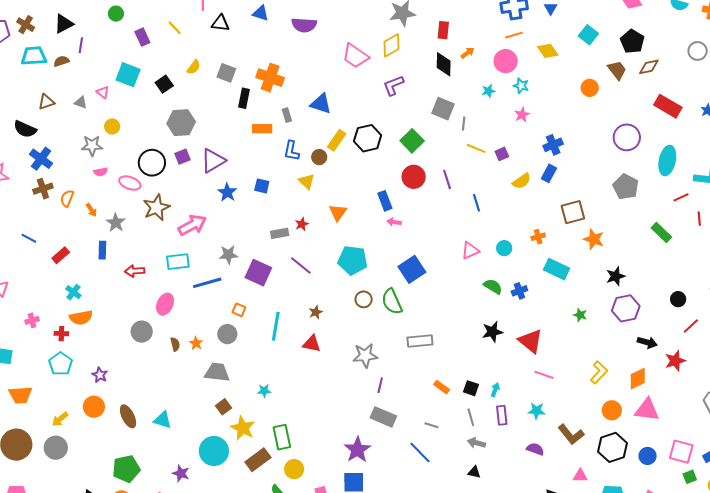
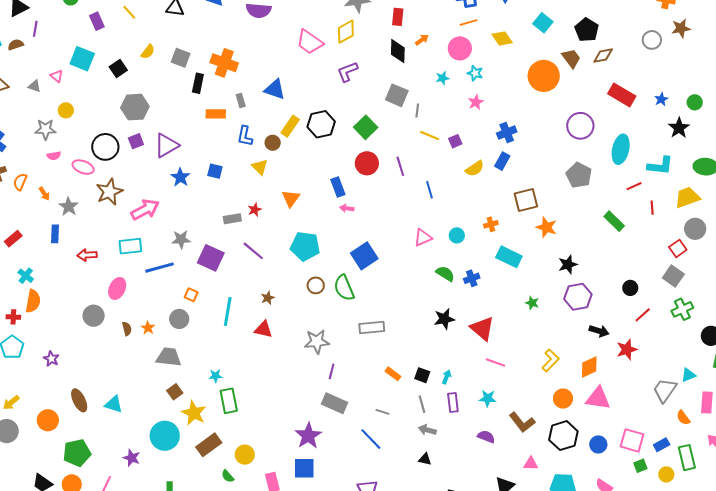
orange circle: (590, 88) -> (544, 76), size x1.8
orange semicircle: (81, 318) -> (33, 301), turned -70
orange circle: (94, 407) -> (48, 420), moved
green rectangle: (282, 437) -> (229, 401), moved

